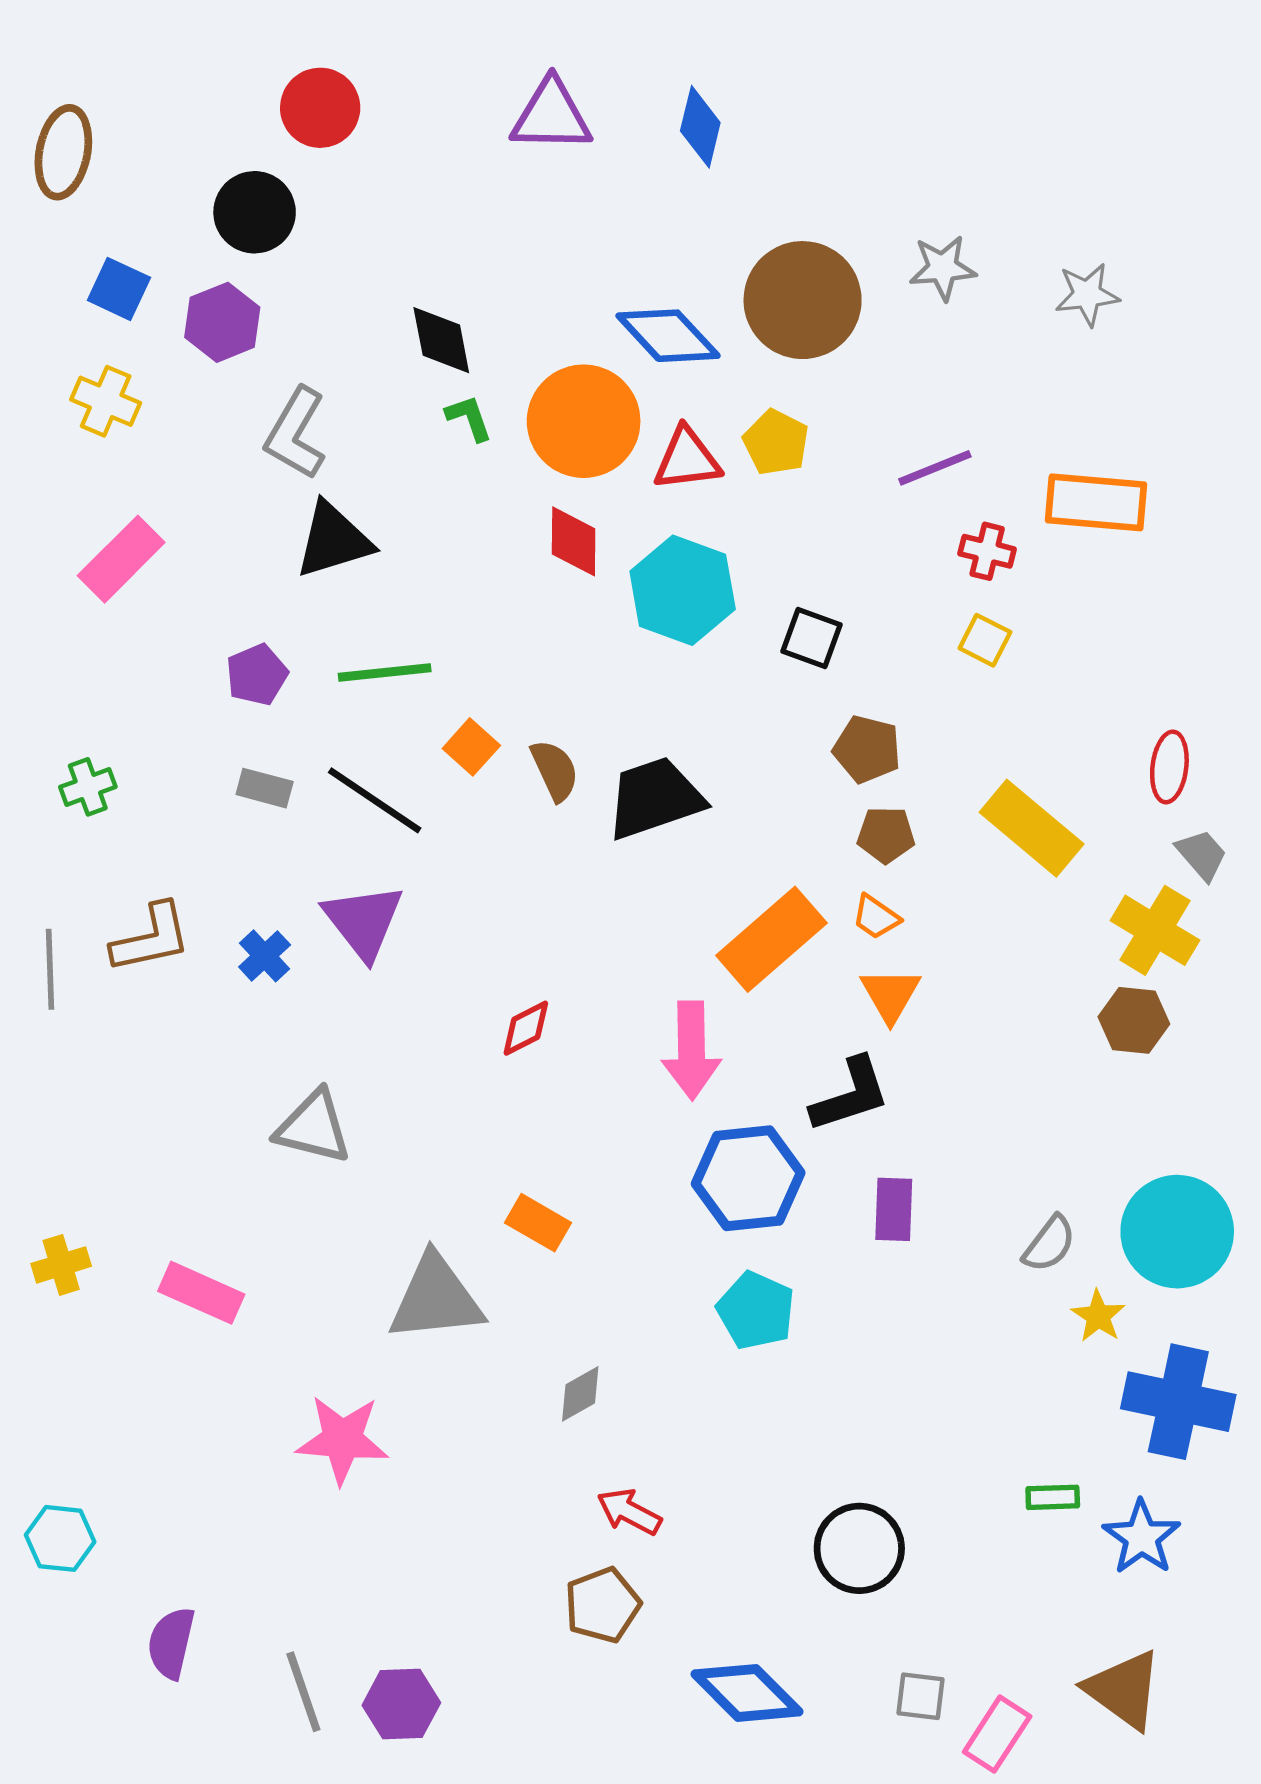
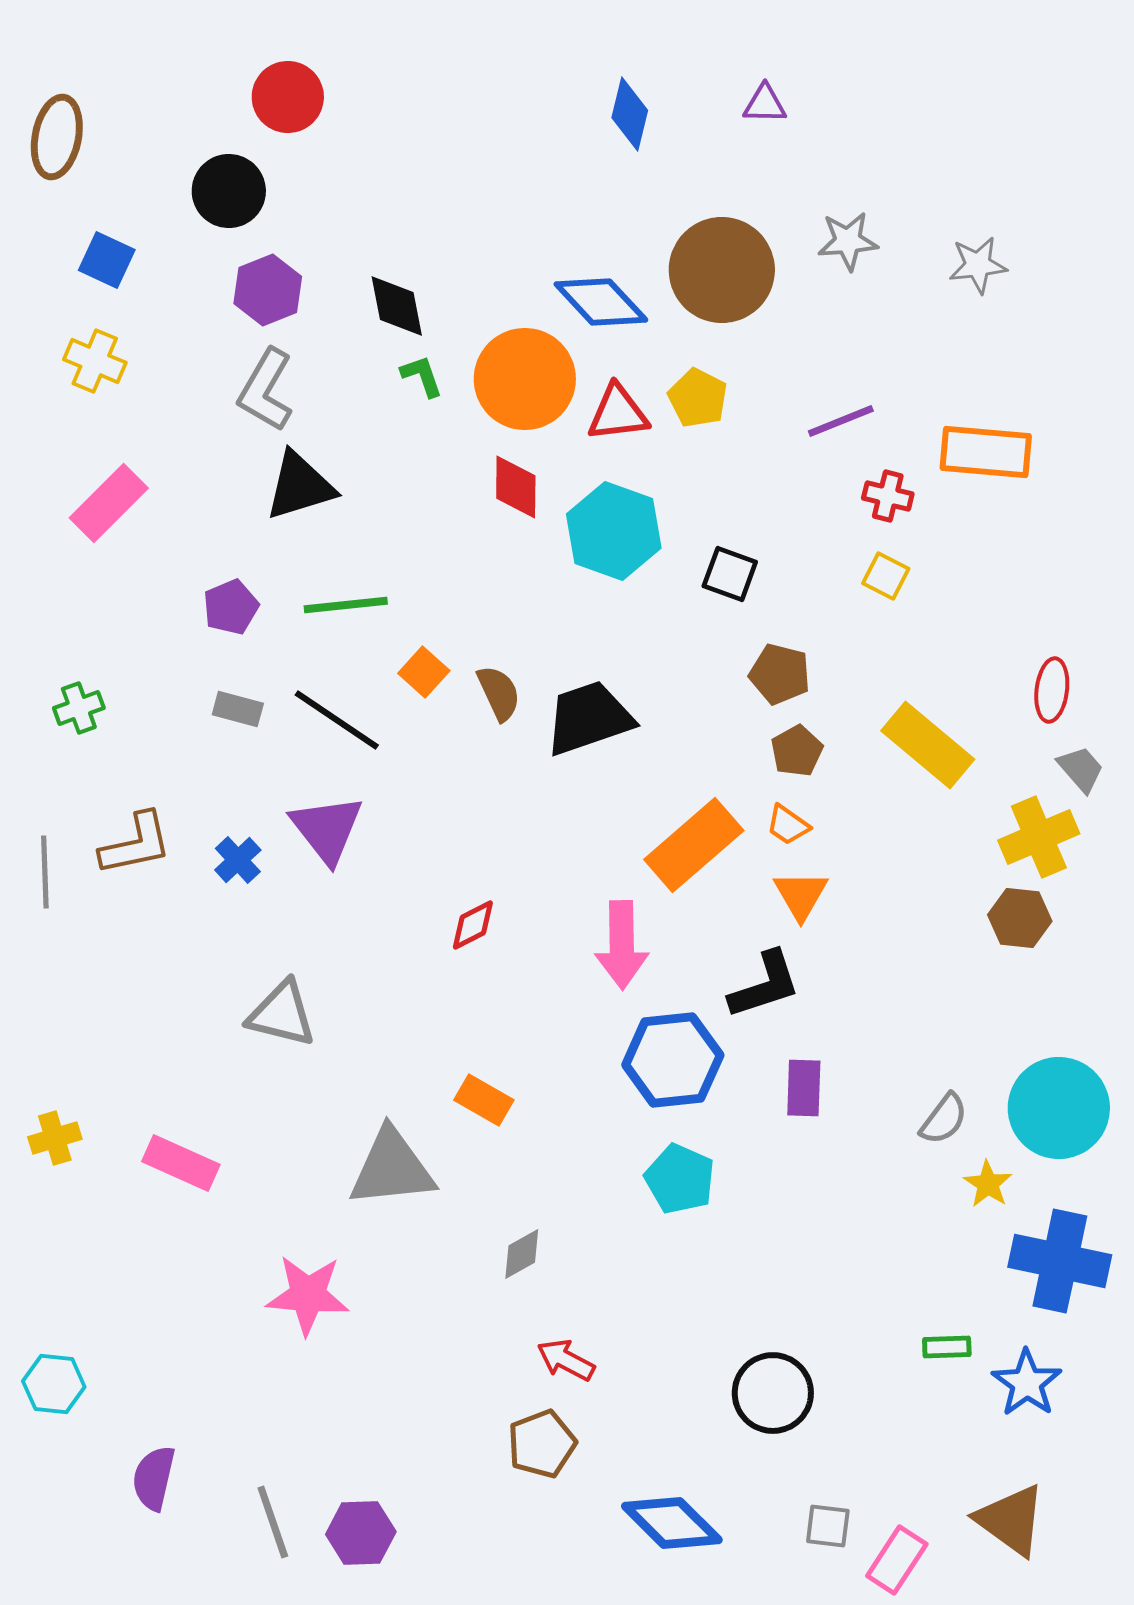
purple triangle: (551, 116) -> (765, 104), moved, size x0.6
purple hexagon: (222, 322) -> (268, 290), moved
brown pentagon: (886, 835) -> (797, 751), turned -30
yellow cross: (1155, 930) -> (1039, 837), turned 36

